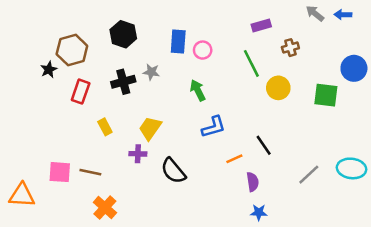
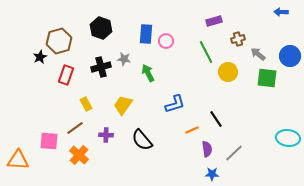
gray arrow: (315, 13) -> (258, 54), moved
green arrow: (198, 90) -> (148, 73), moved
purple cross: (138, 154) -> (106, 135), moved
brown line: (90, 172) -> (75, 128), moved, turned -48
gray line: (309, 175) -> (234, 153), moved
orange cross: (105, 207) -> (79, 155), moved

